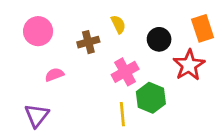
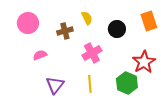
red star: (189, 65) -> (144, 62), moved
green hexagon: (151, 98) -> (127, 83), moved
purple triangle: (37, 115) -> (55, 85), moved

